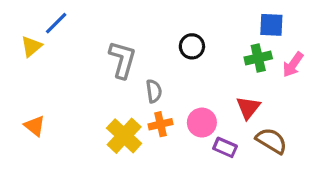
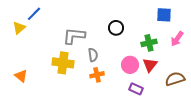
green cross: (258, 58) -> (149, 43), moved
gray L-shape: (122, 60) -> (74, 36), turned -100
pink circle: (202, 123) -> (130, 65), moved
yellow cross: (124, 136) -> (63, 63), moved, turned -35
brown semicircle: (271, 141) -> (175, 79), moved, turned -48

